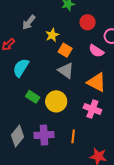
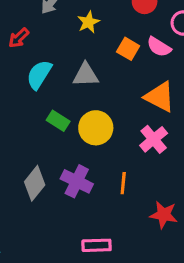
orange square: (65, 50) -> (128, 49), moved
gray triangle: (66, 71) -> (86, 75), moved, turned -36
pink cross: (92, 109) -> (154, 139), turned 30
purple cross: (44, 135) -> (77, 181), turned 30

